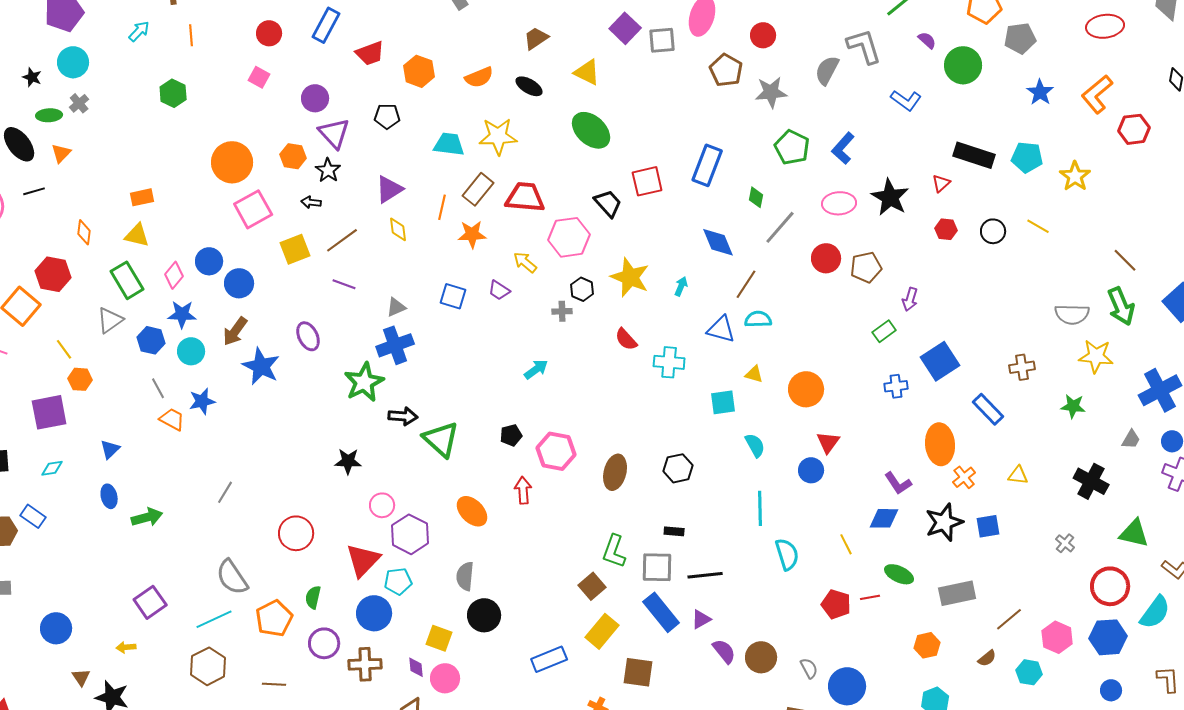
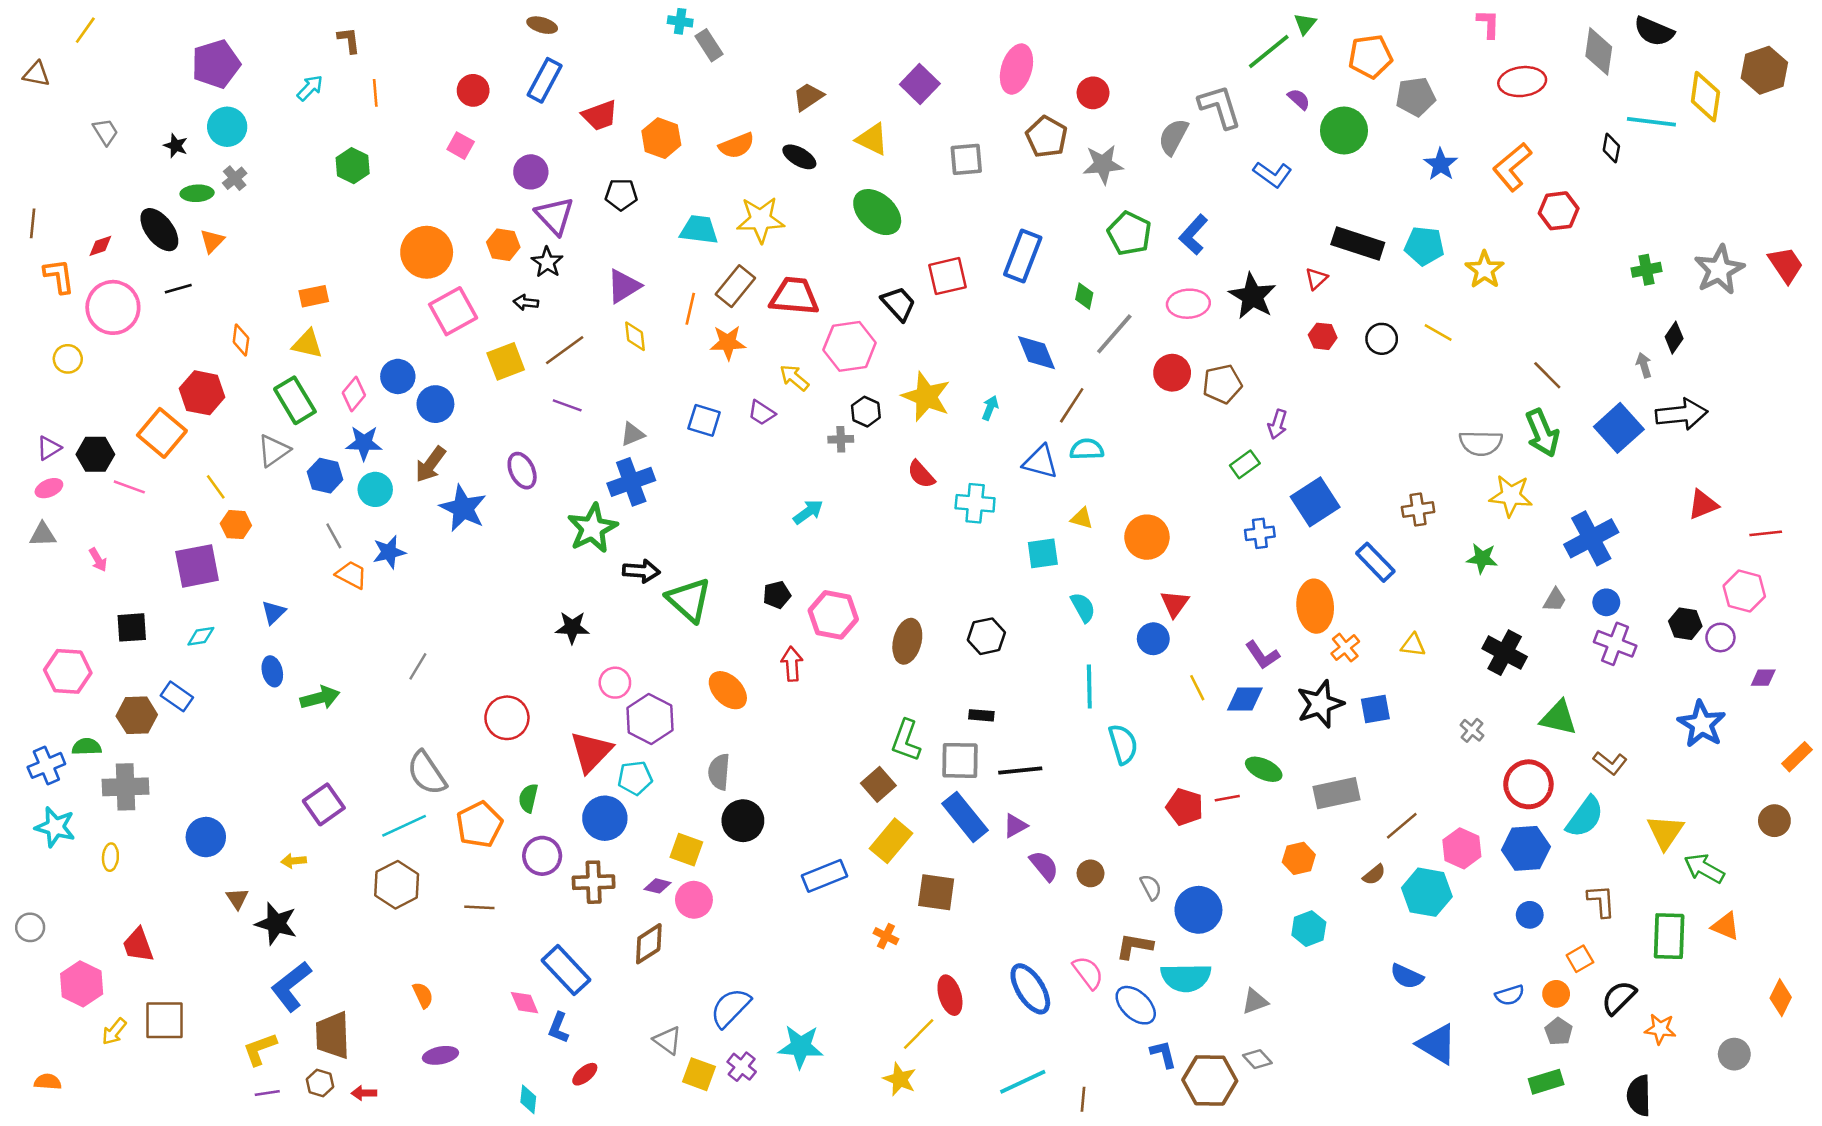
gray square: (662, 40) -> (966, 159), moved
yellow line: (846, 544) -> (1197, 688), moved
brown circle: (761, 657) -> (1091, 873), size x0.7
purple diamond: (416, 667) -> (658, 886), turned -70
cyan hexagon: (1029, 672) -> (1427, 892), size x1.5

